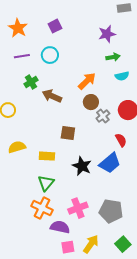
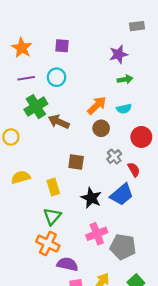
purple square: (55, 26) -> (62, 46), turned 32
cyan semicircle: (122, 76) -> (124, 109), moved
green cross: (31, 82) -> (36, 107), size x1.5
gray cross: (103, 116) -> (114, 157), moved
yellow rectangle: (47, 156) -> (53, 187), turned 70
pink cross: (78, 208) -> (97, 234), moved

